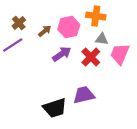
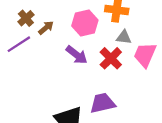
brown arrow: (45, 31) -> (46, 28), moved
purple arrow: (62, 54) -> (77, 55), turned 72

